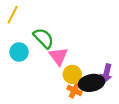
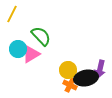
pink triangle: (58, 56) -> (31, 54), moved, turned 36

